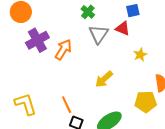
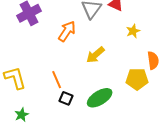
orange arrow: (63, 50) -> (67, 31), moved

